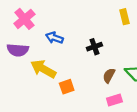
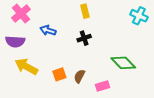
yellow rectangle: (124, 17) -> (85, 11), moved
yellow arrow: (43, 69) -> (26, 67), moved
brown semicircle: (109, 76) -> (79, 76), moved

